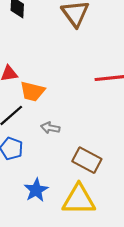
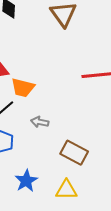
yellow triangle: (79, 200) -> (66, 190), size x0.7

